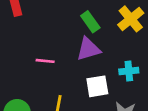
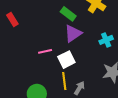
white square: (97, 86) -> (66, 60), moved

